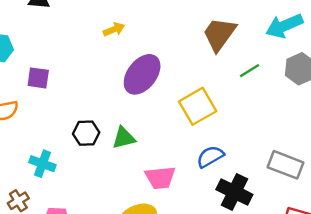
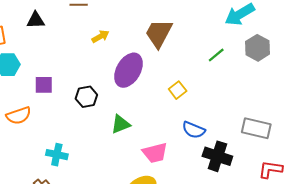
brown trapezoid: (219, 34) -> (159, 33), moved
yellow square: (198, 106) -> (178, 90), size x0.6
black hexagon: (86, 133) -> (86, 97), moved
blue semicircle: (210, 157) -> (194, 130), turned -120

